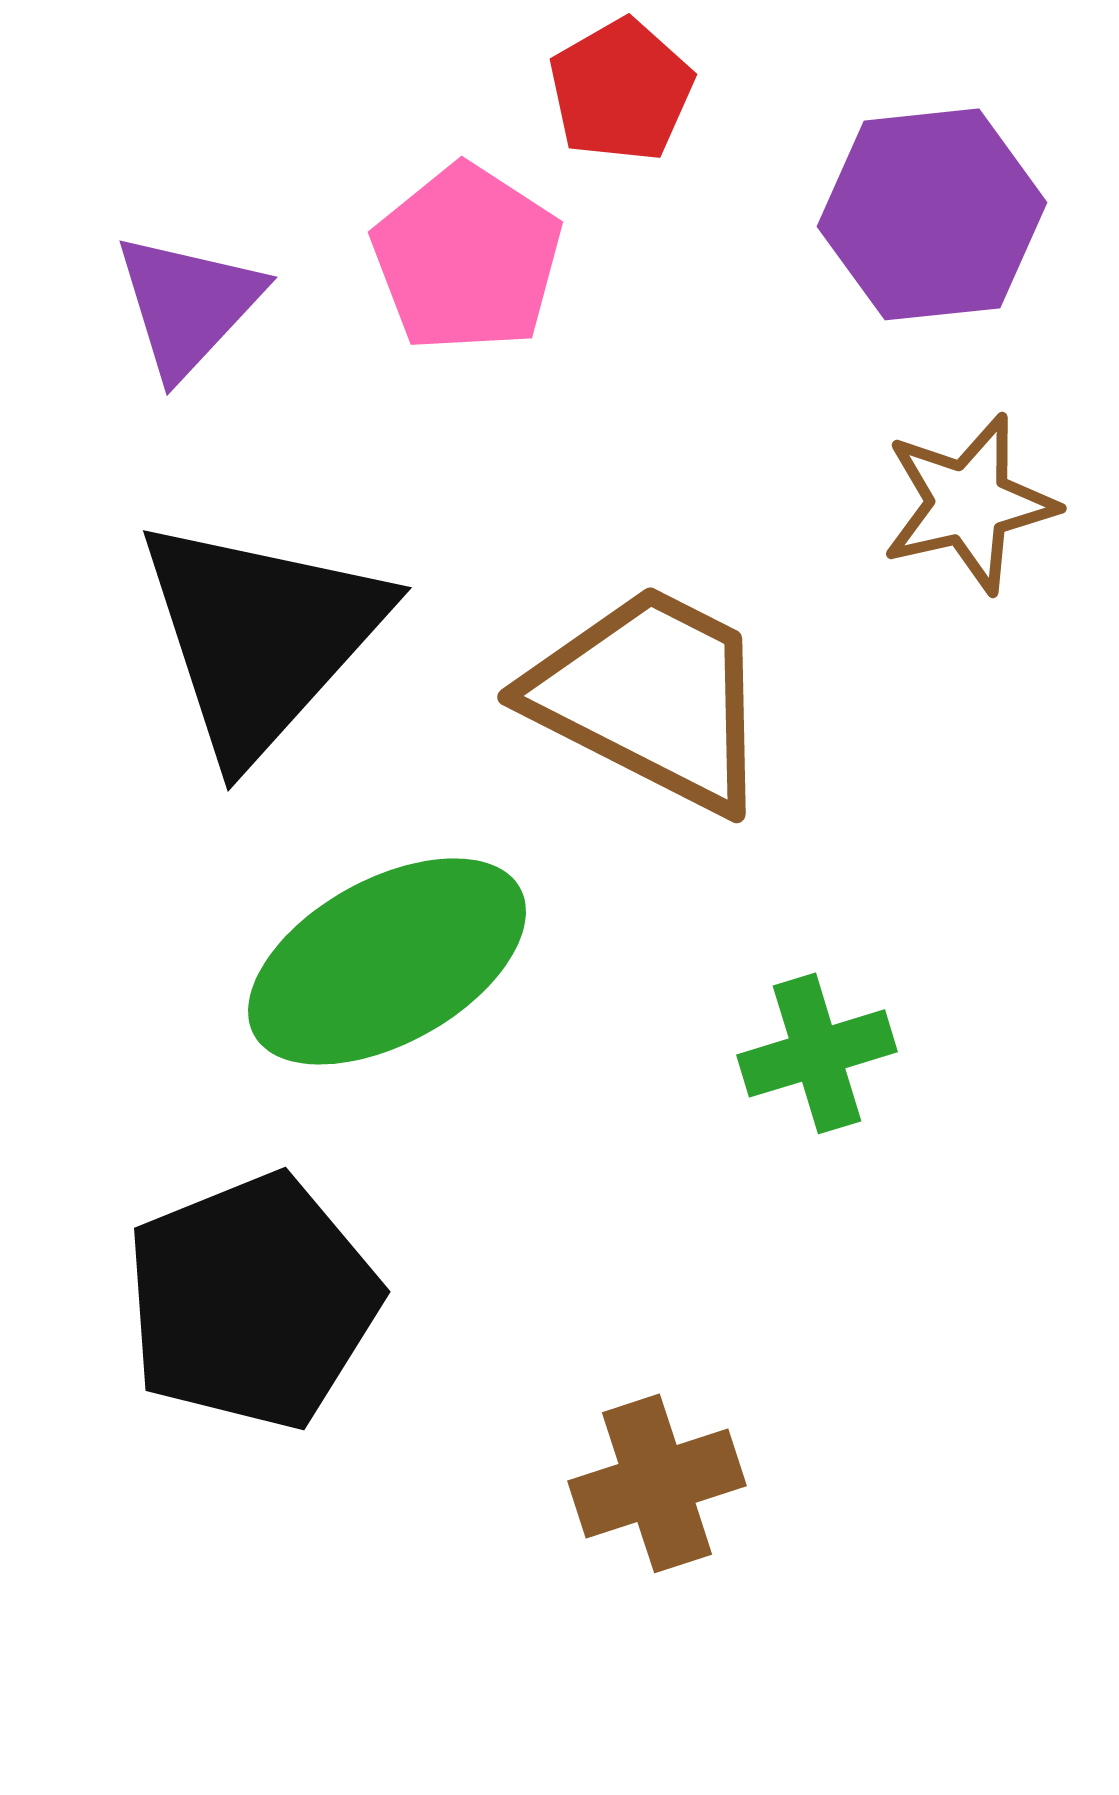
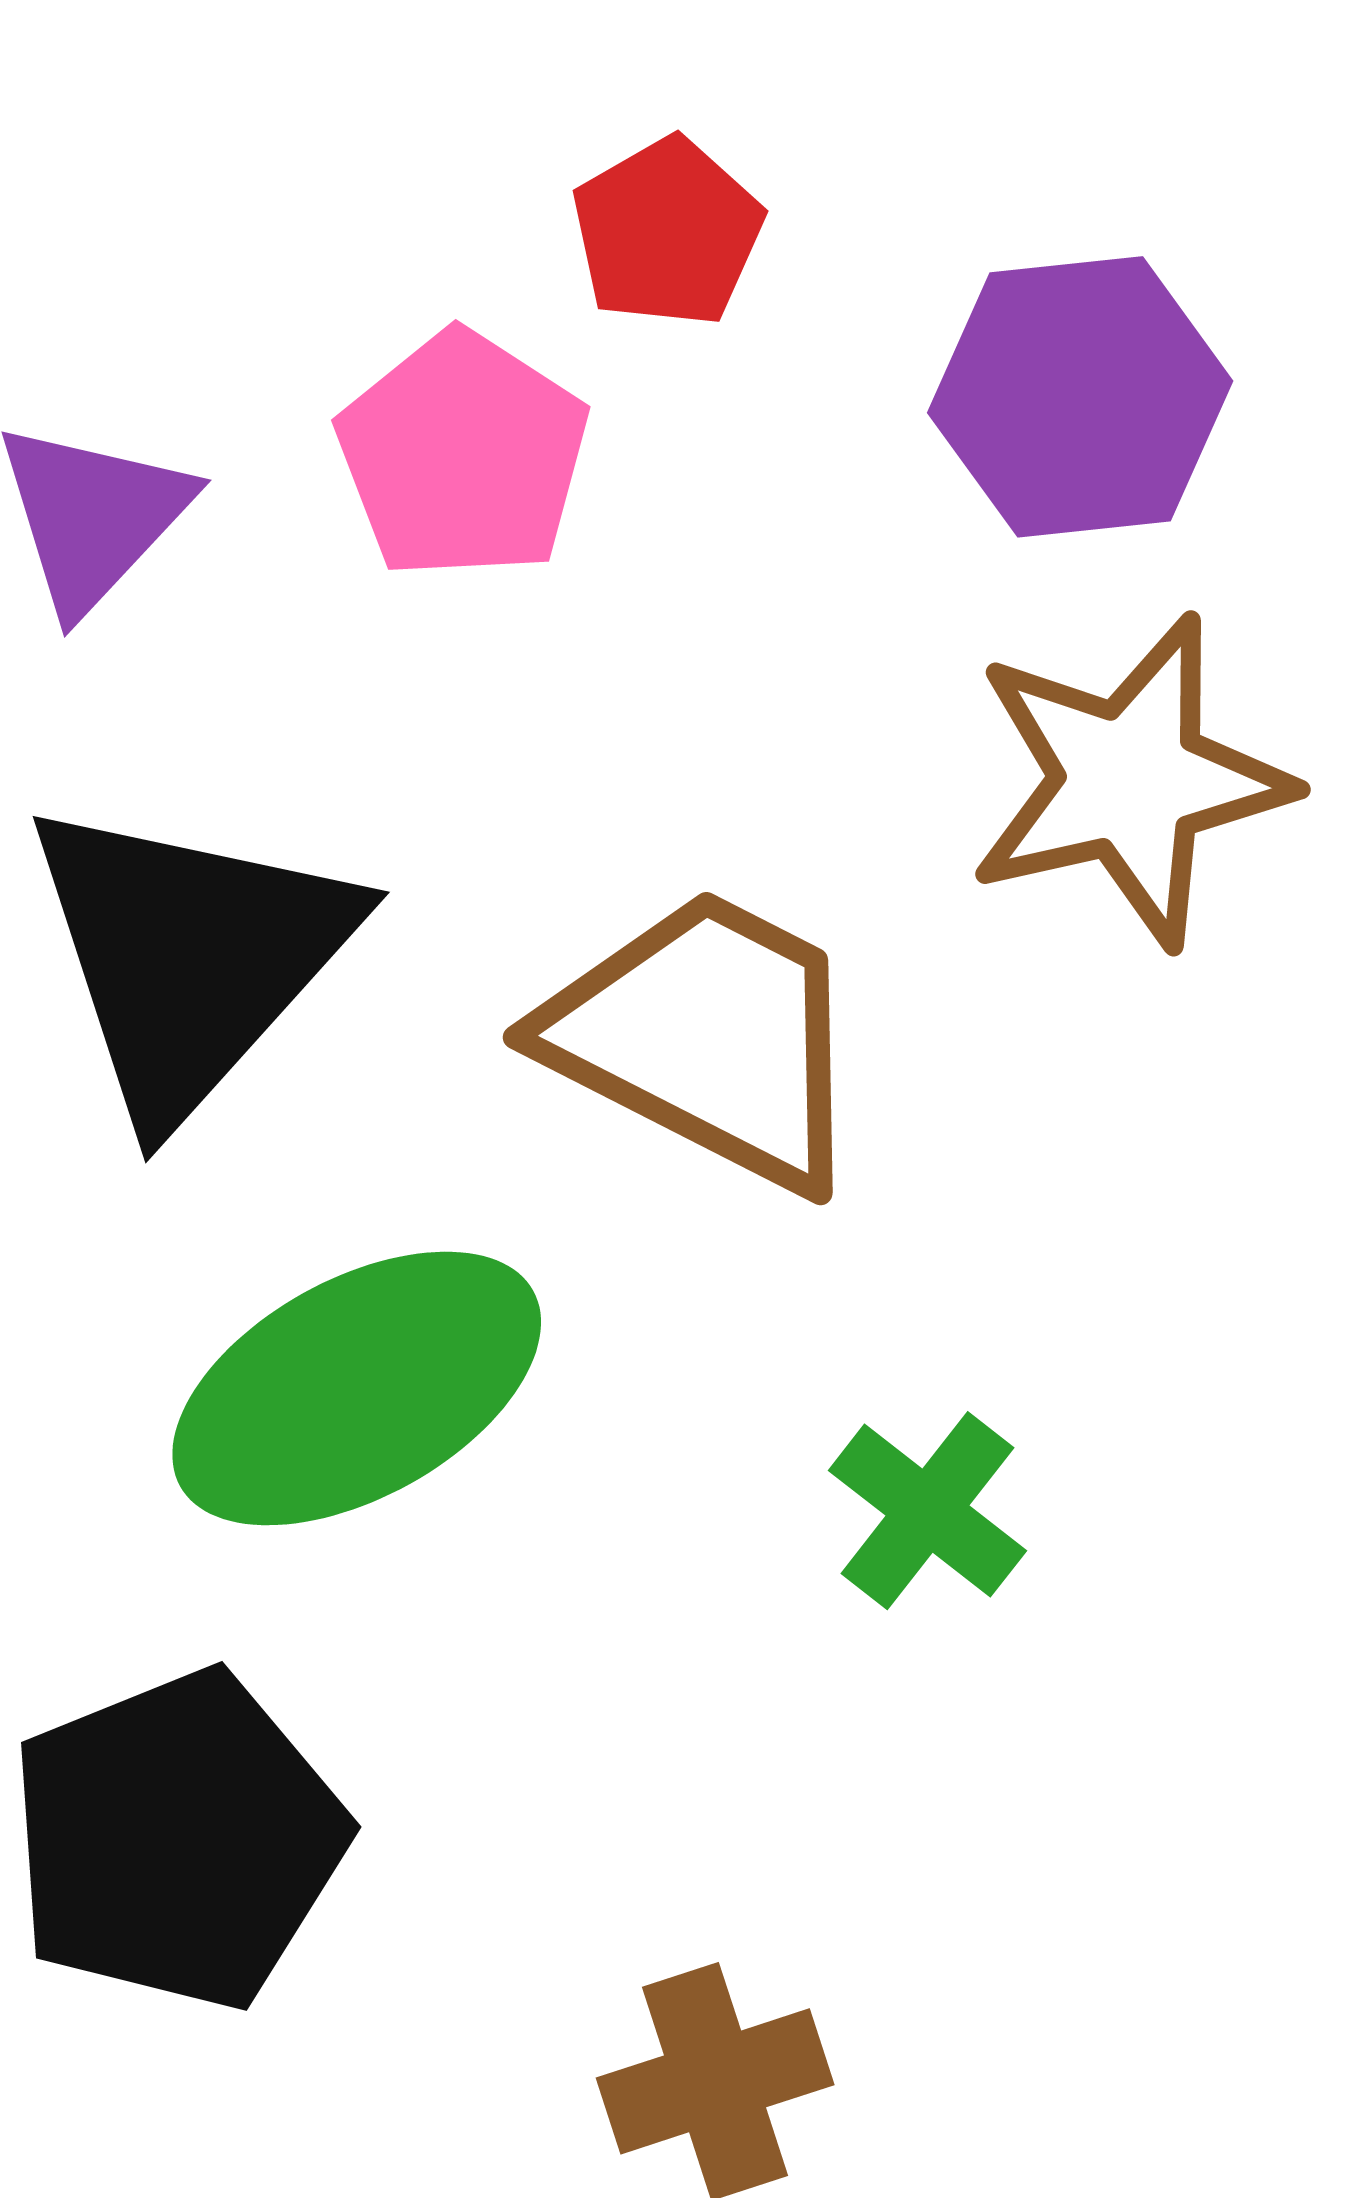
brown star: (969, 503) -> (1129, 781), size x1.4
green cross: (817, 1053) -> (927, 1511), turned -35

